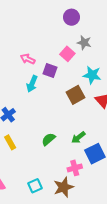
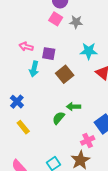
pink square: (67, 54) -> (56, 19), moved
brown square: (76, 95) -> (65, 74), moved
green arrow: (78, 138) -> (74, 107), moved, turned 48

